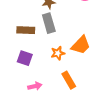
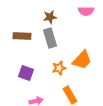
brown rectangle: (26, 30) -> (22, 36), moved

